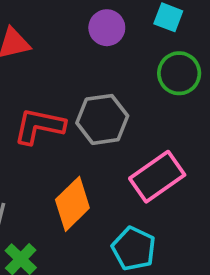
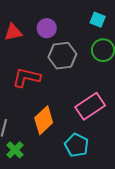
purple circle: (107, 28) -> (47, 28), moved
gray hexagon: (102, 119) -> (62, 56), moved

